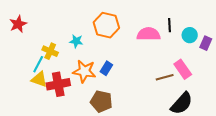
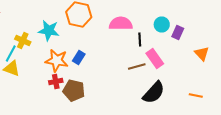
black line: (170, 25) -> (140, 40), moved
cyan star: (76, 41) -> (49, 30), size x1.5
red cross: (58, 84) -> (56, 82), moved, size x0.6

